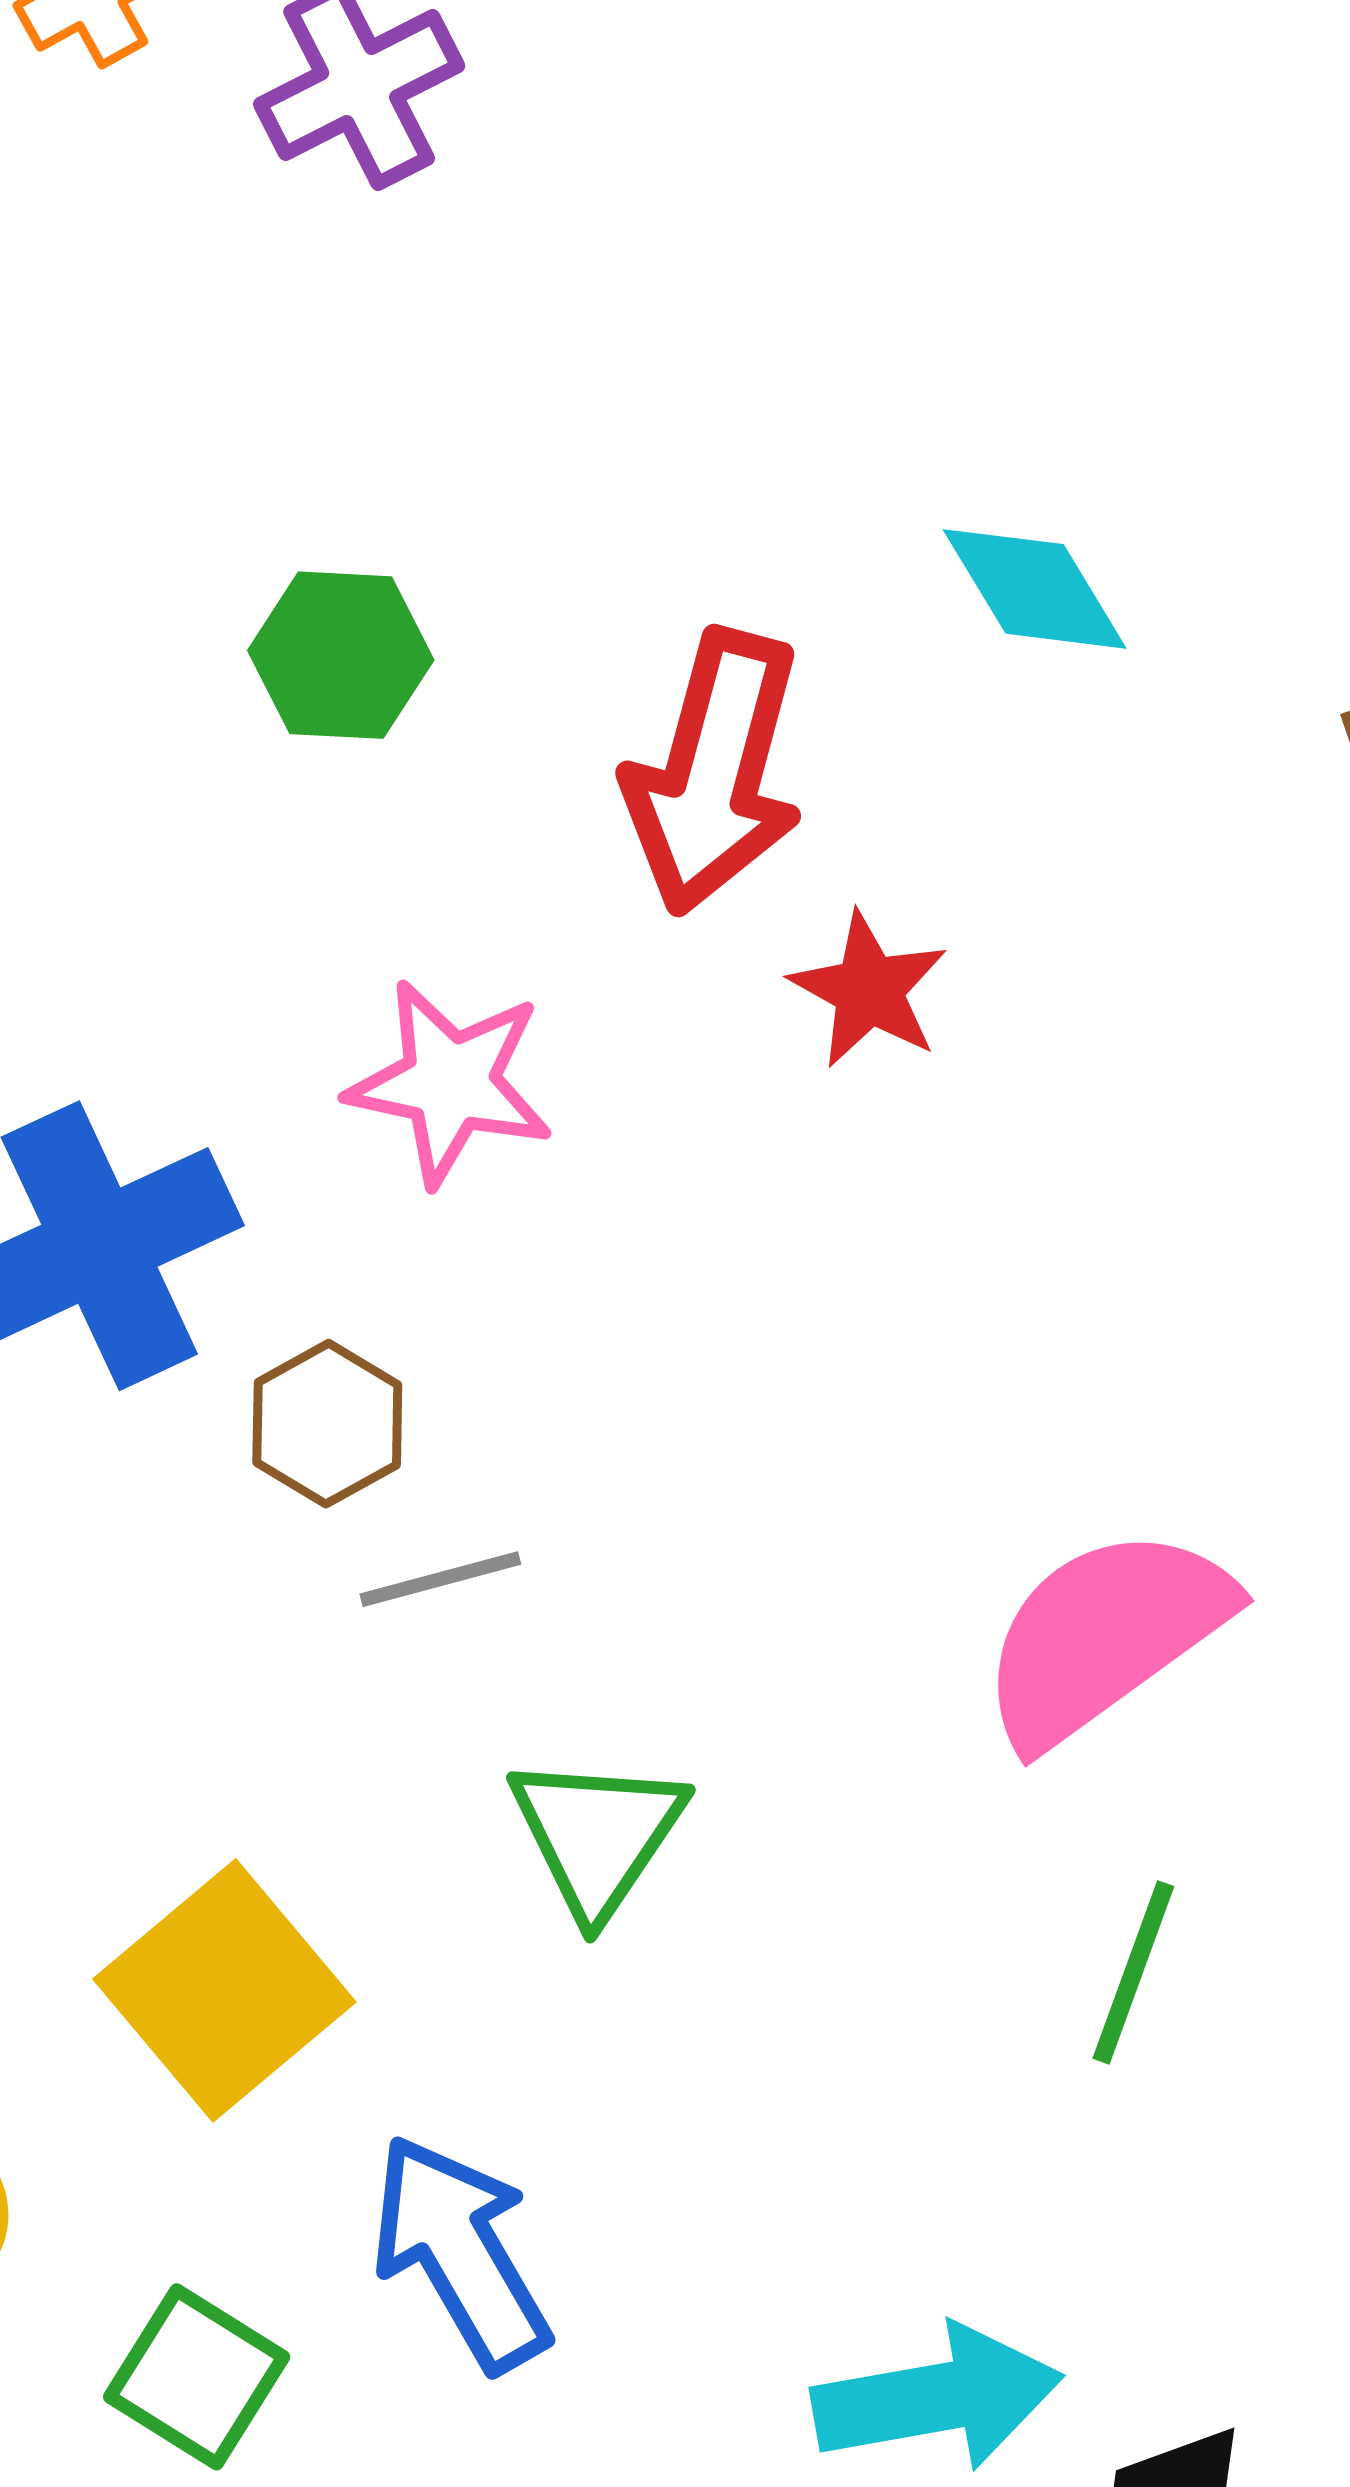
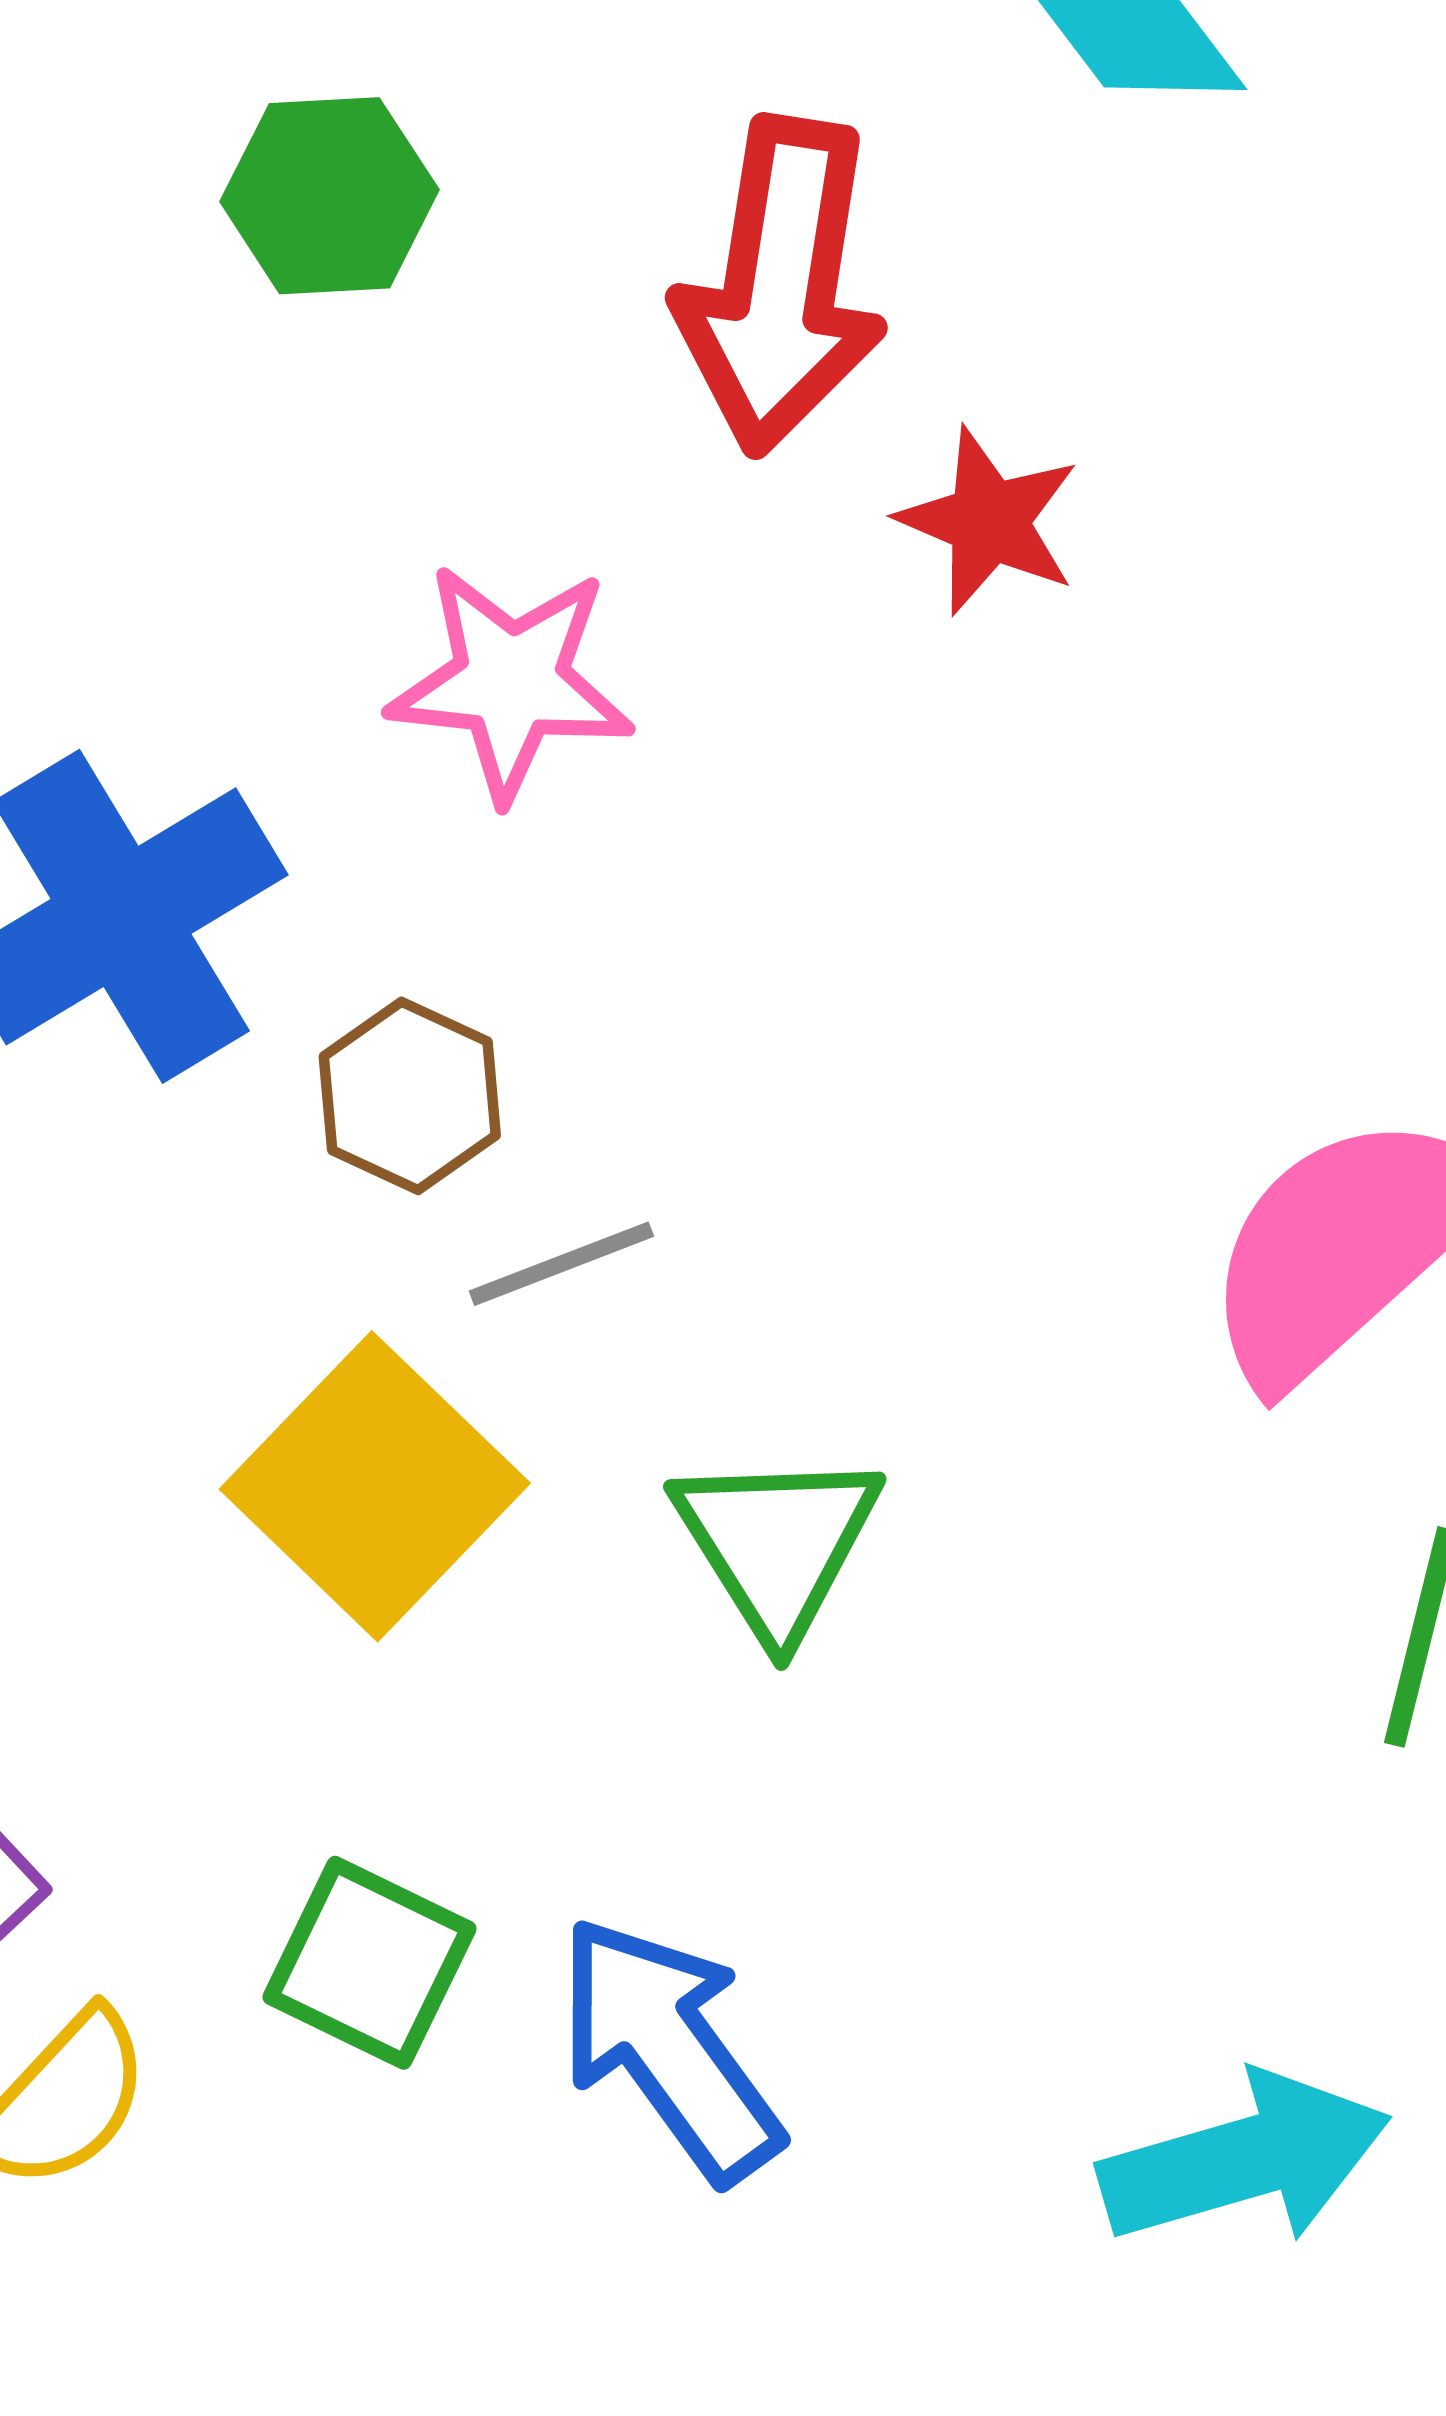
yellow square: (224, 1990) -> (375, 1486), moved
green square: (197, 2377) -> (369, 1963), moved

